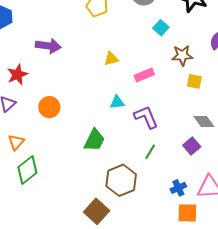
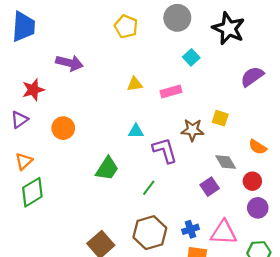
brown star: (182, 55) -> (192, 130), moved
pink rectangle: (144, 75) -> (171, 92), moved
green line: (150, 152) -> (149, 188), moved
brown hexagon: (121, 180) -> (150, 233), moved

